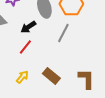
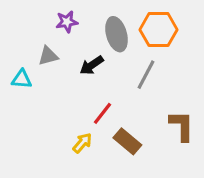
red line: (25, 47) -> (103, 113), moved
brown L-shape: (86, 79) -> (182, 126), moved

